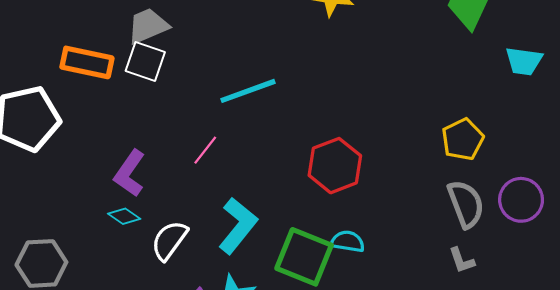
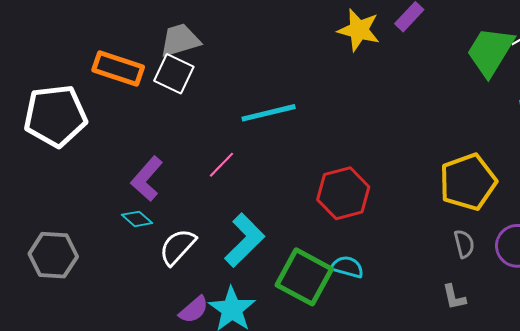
yellow pentagon: (463, 139) -> (468, 182), size x1.4
gray semicircle: (466, 204) -> (464, 244), size x0.6

